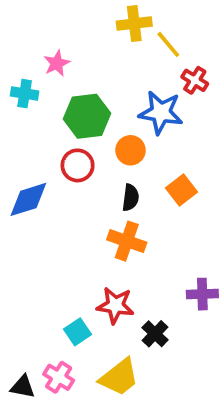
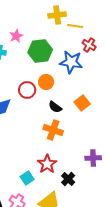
yellow line: (168, 44) -> (75, 26), turned -42
green hexagon: (87, 116) -> (40, 51), moved
orange circle: (130, 150) -> (46, 82), moved
black semicircle: (130, 198) -> (55, 107), turned 120
red star: (115, 305) -> (47, 164), turned 30

